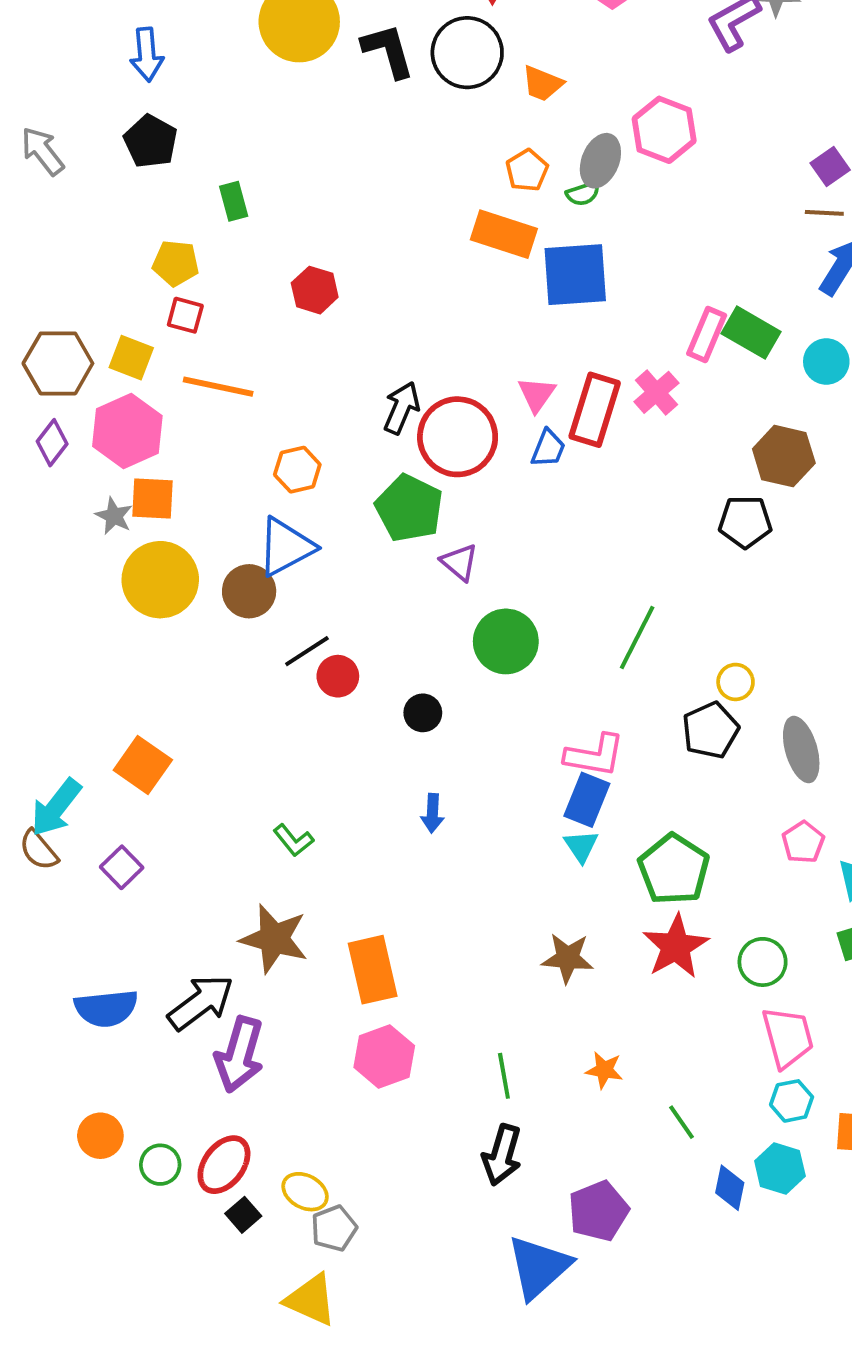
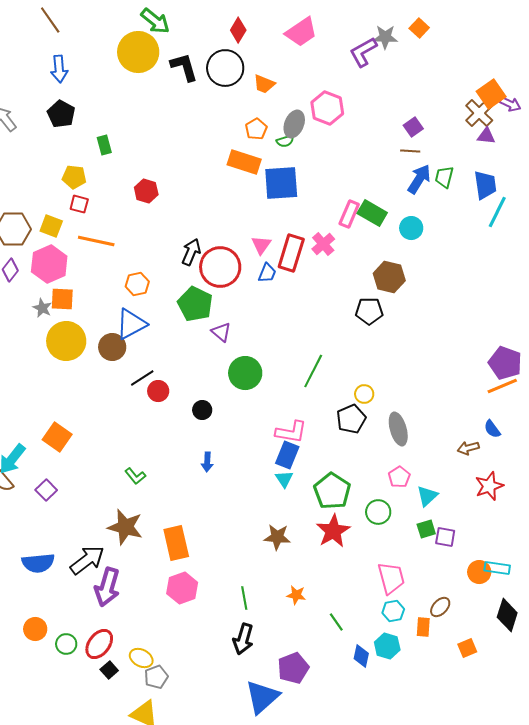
green circle: (763, 962) -> (378, 512), moved

